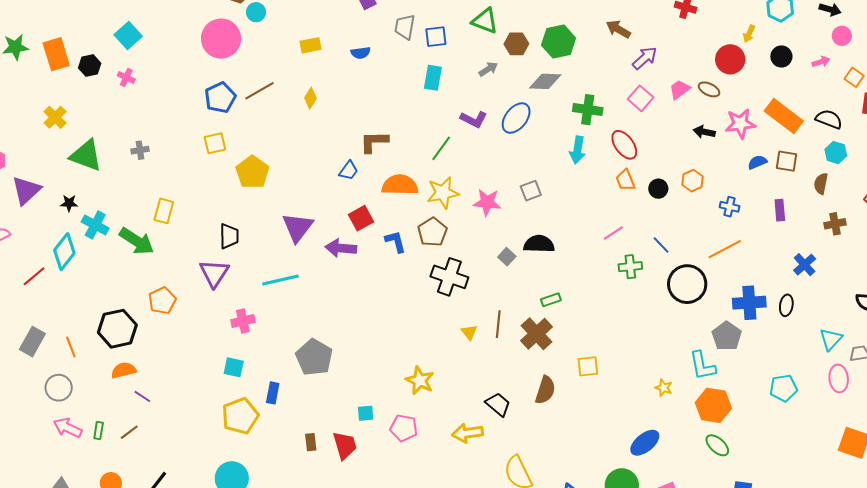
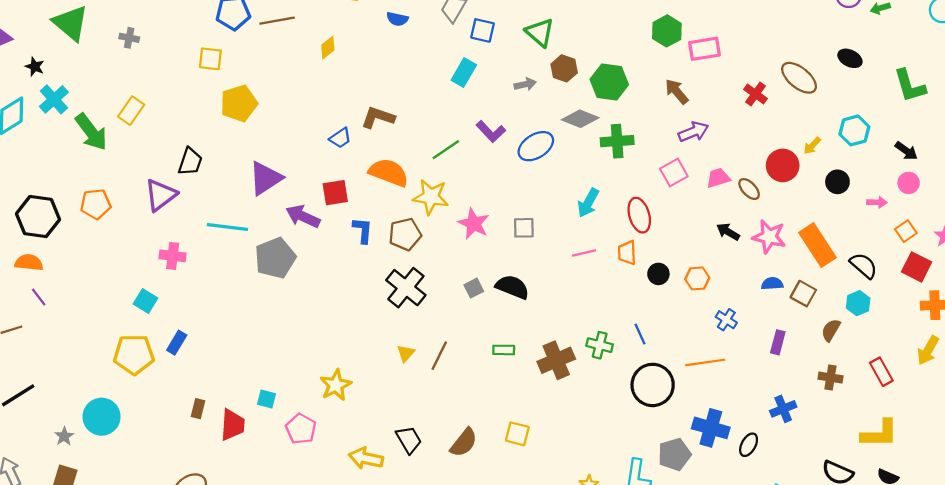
green cross: (588, 110) -> (617, 141), moved, turned -32
pink line: (613, 233) -> (584, 253), moved
brown cross: (536, 334) -> (556, 360), moved
gray pentagon: (314, 357) -> (275, 258), moved

